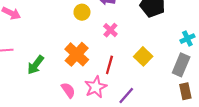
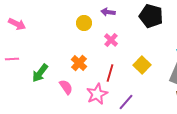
orange cross: (77, 54) -> (79, 63), size x0.7
pink semicircle: (68, 90) -> (66, 87), moved

